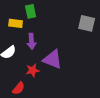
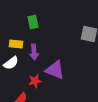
yellow rectangle: (16, 23) -> (16, 44), moved

